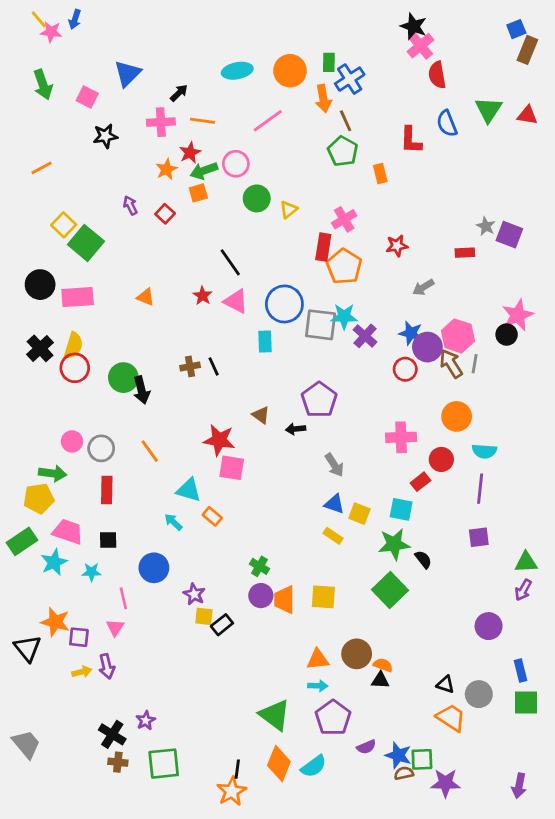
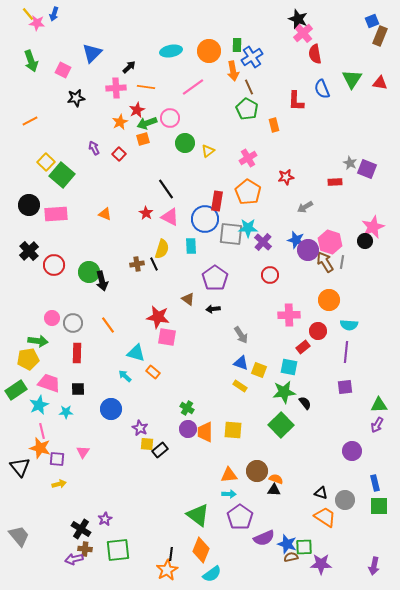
red rectangle: (323, 247) -> (217, 201), moved
yellow semicircle: (73, 346) -> (162, 249), moved
red circle: (405, 369) -> (270, 275), moved
purple pentagon: (319, 400) -> (215, 278), moved
pink line: (123, 598) -> (42, 431), moved
purple arrow: (107, 666) -> (74, 559), moved, turned 90
purple semicircle: (366, 747) -> (264, 538), size x1.5
cyan semicircle: (314, 766) -> (212, 574), moved

